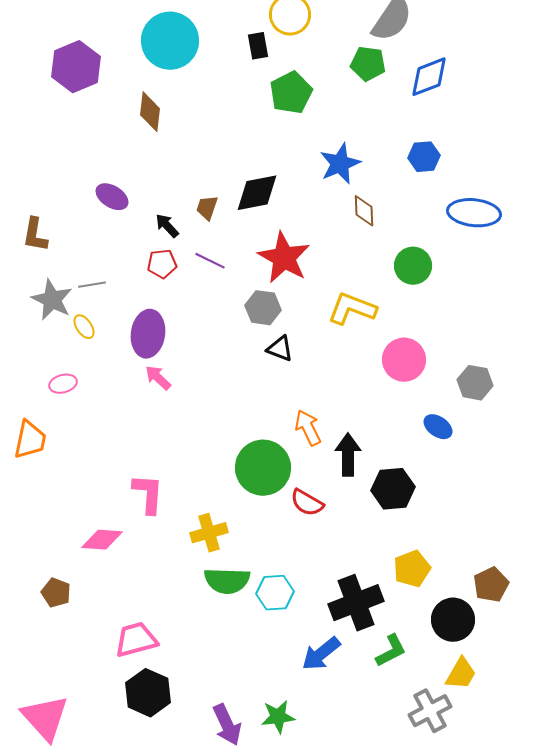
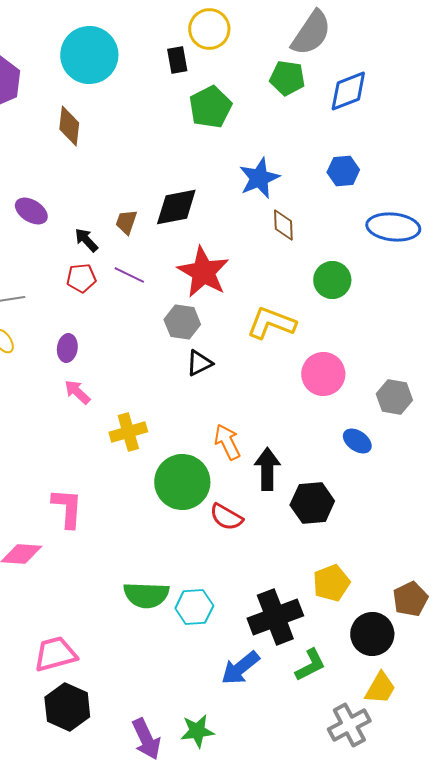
purple ellipse: (148, 334) -> (67, 348), size x0.6
black triangle: (280, 349) -> (199, 363), turned -48
yellow cross: (209, 533) -> (128, 432), moved

